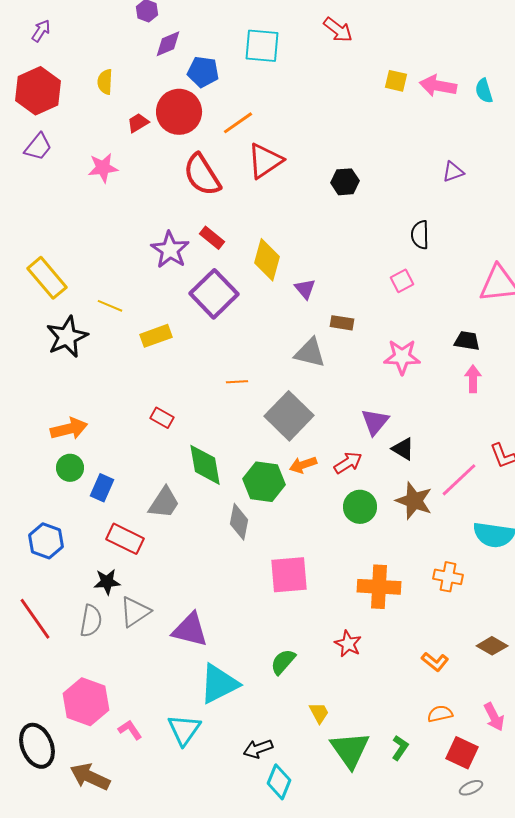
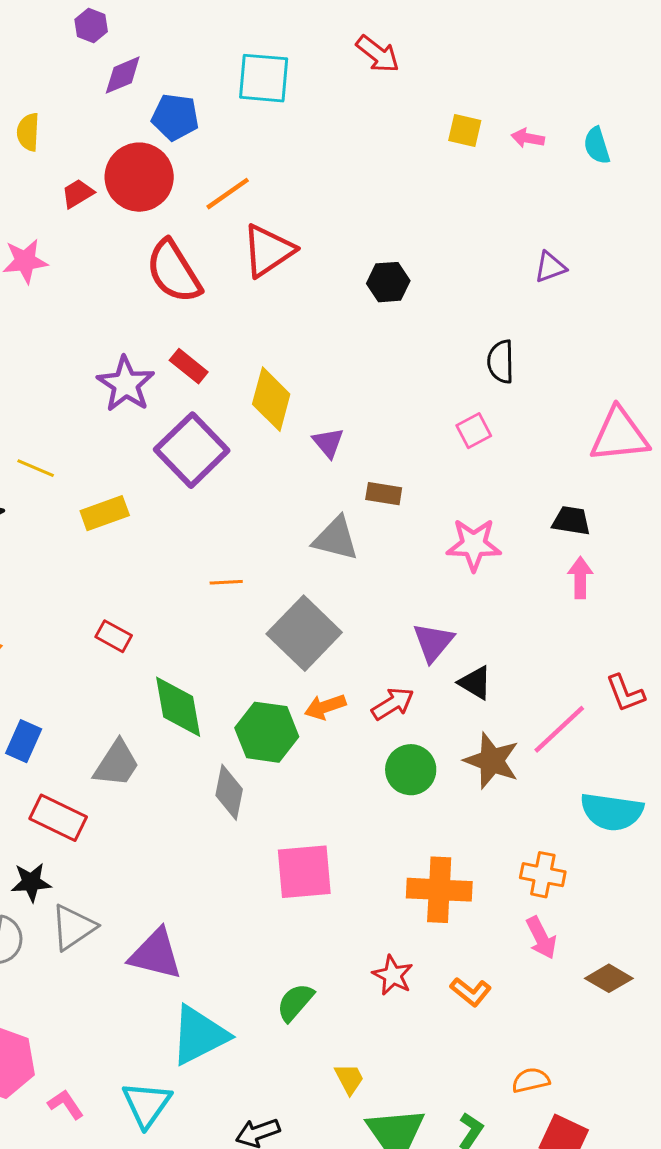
pink arrow: (438, 86) -> (528, 138), size x0.6
orange L-shape: (435, 662) -> (471, 992), moved
pink arrow: (494, 717) -> (541, 938), moved

